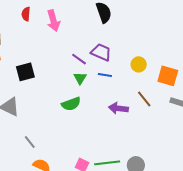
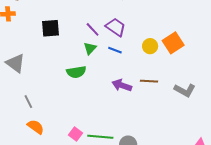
black square: (25, 72) -> (51, 28), moved
orange square: (168, 76) -> (173, 43), moved, turned 30
brown line: (144, 99) -> (149, 81), turned -60

